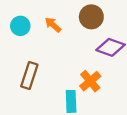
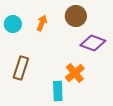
orange arrow: (53, 25) -> (42, 23), turned 70

